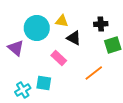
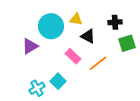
purple triangle: (16, 48) -> (30, 46), turned 48
orange line: (94, 73) -> (98, 63), moved
cyan square: (44, 83) -> (58, 81), turned 35

